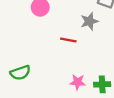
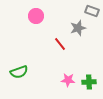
red line: (68, 40) -> (60, 44), turned 40

